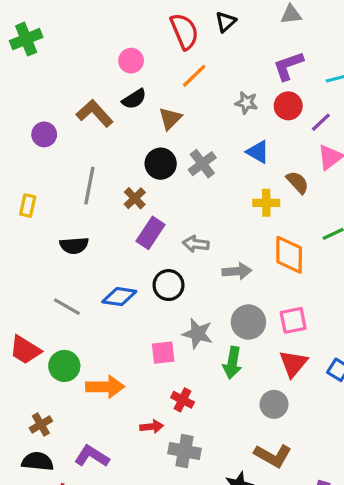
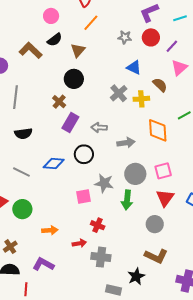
gray cross: (202, 164) -> (119, 93), moved
gray line: (89, 186) -> (15, 97), moved
orange arrow: (105, 387) -> (50, 230), moved, size x0.7

